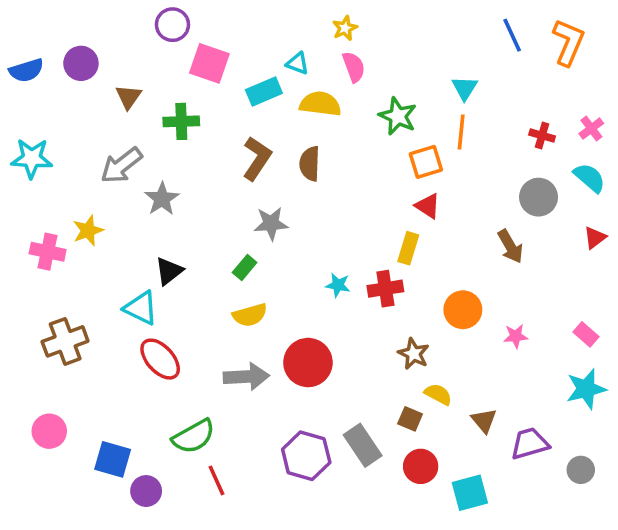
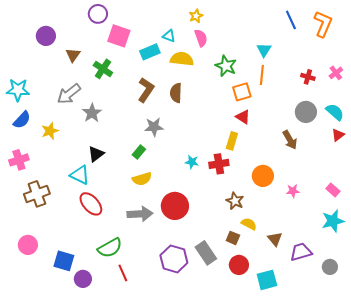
blue semicircle: (26, 70) -> (22, 120), moved, turned -30
green cross: (181, 121) -> (103, 69), turned 36
cyan semicircle: (590, 178) -> (335, 112), moved
pink cross: (48, 252) -> (19, 160), moved, turned -30

